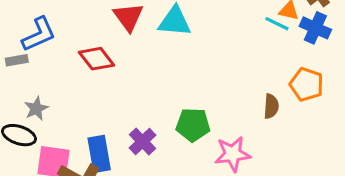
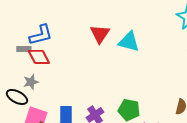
red diamond: (97, 59) -> (39, 57), moved

